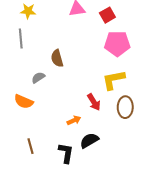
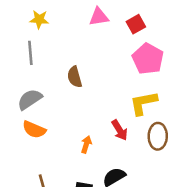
pink pentagon: (117, 44) -> (148, 59), turned 30
gray semicircle: (38, 78) -> (30, 99), moved, size x1.5
orange arrow: (74, 120) -> (86, 144), moved, turned -48

